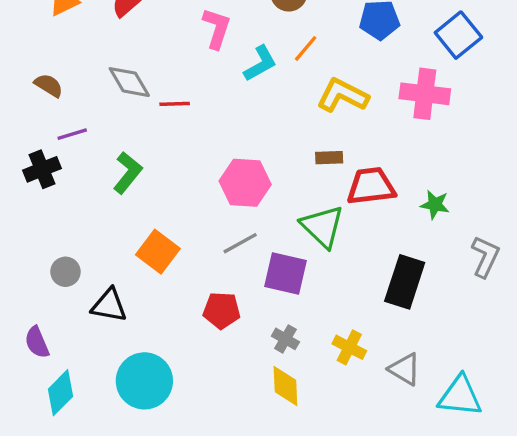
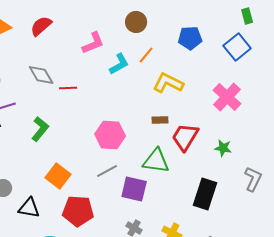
pink L-shape: (217, 28) -> (93, 43), turned 50
pink cross: (425, 94) -> (227, 97), moved, turned 36
red trapezoid: (371, 186) -> (185, 137), turned -52
green triangle: (322, 226) -> (156, 161), turned -36
red pentagon: (222, 310) -> (78, 211), moved, size x1.4

